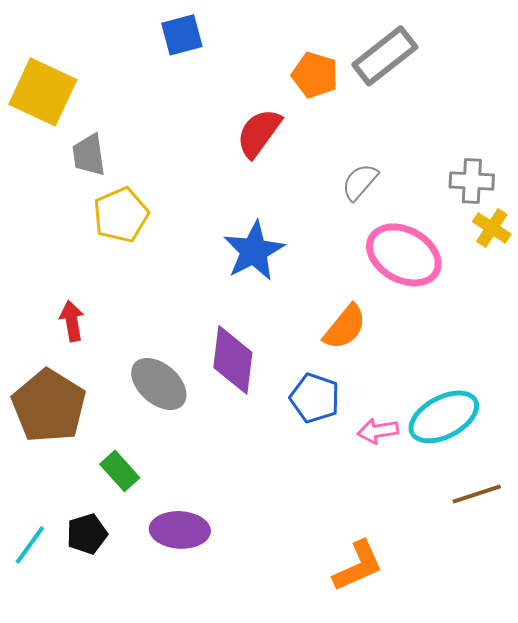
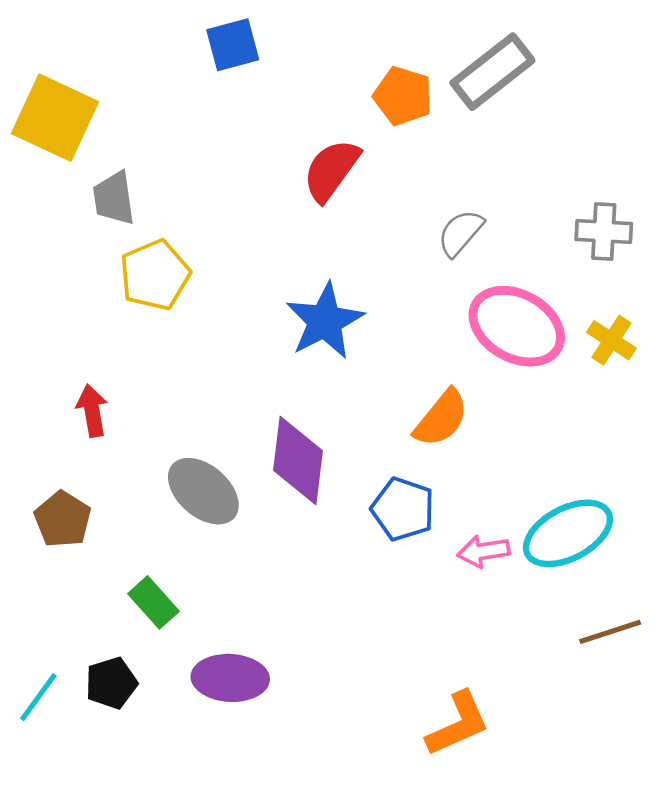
yellow cross: (492, 228) -> (611, 340), moved
brown pentagon: (49, 406) -> (63, 519), size x0.6

